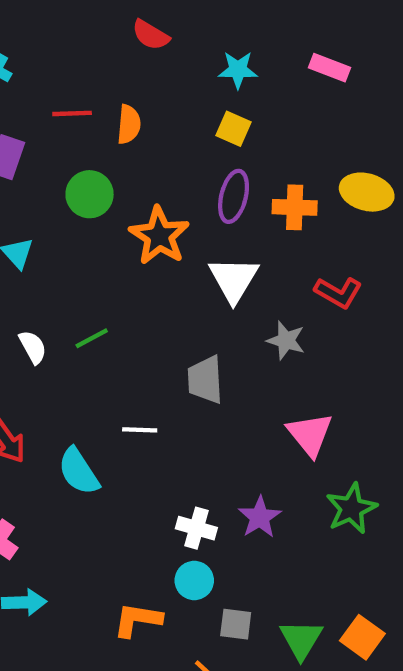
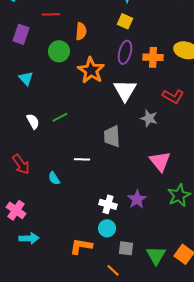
orange semicircle: (129, 124) -> (81, 31), moved
cyan semicircle: (79, 471) -> (54, 178), size x0.6

